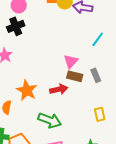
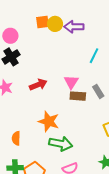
red arrow: (59, 89) -> (38, 85), moved
orange star: (27, 90) -> (49, 121), moved

